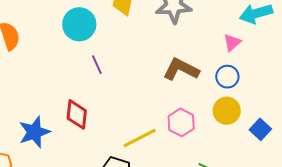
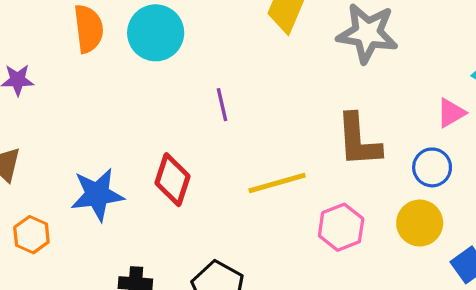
cyan circle: (79, 24) -> (156, 33), moved
brown L-shape: (181, 69) -> (359, 140), turned -132
yellow line: (140, 138) -> (277, 183), moved

